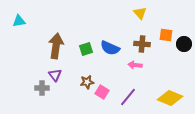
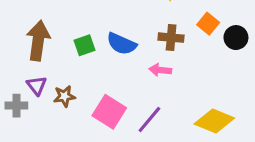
orange square: (166, 35) -> (208, 24), turned 32
brown star: (87, 82) -> (64, 96), moved
pink square: (102, 92) -> (109, 112), size x1.5

